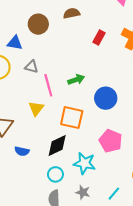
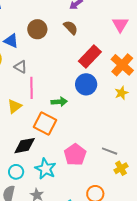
brown semicircle: (72, 13) -> (71, 28), turned 42
red rectangle: (99, 38) -> (90, 57), size x1.6
green arrow: (76, 80) -> (59, 102), moved
blue circle: (106, 98) -> (86, 84), moved

